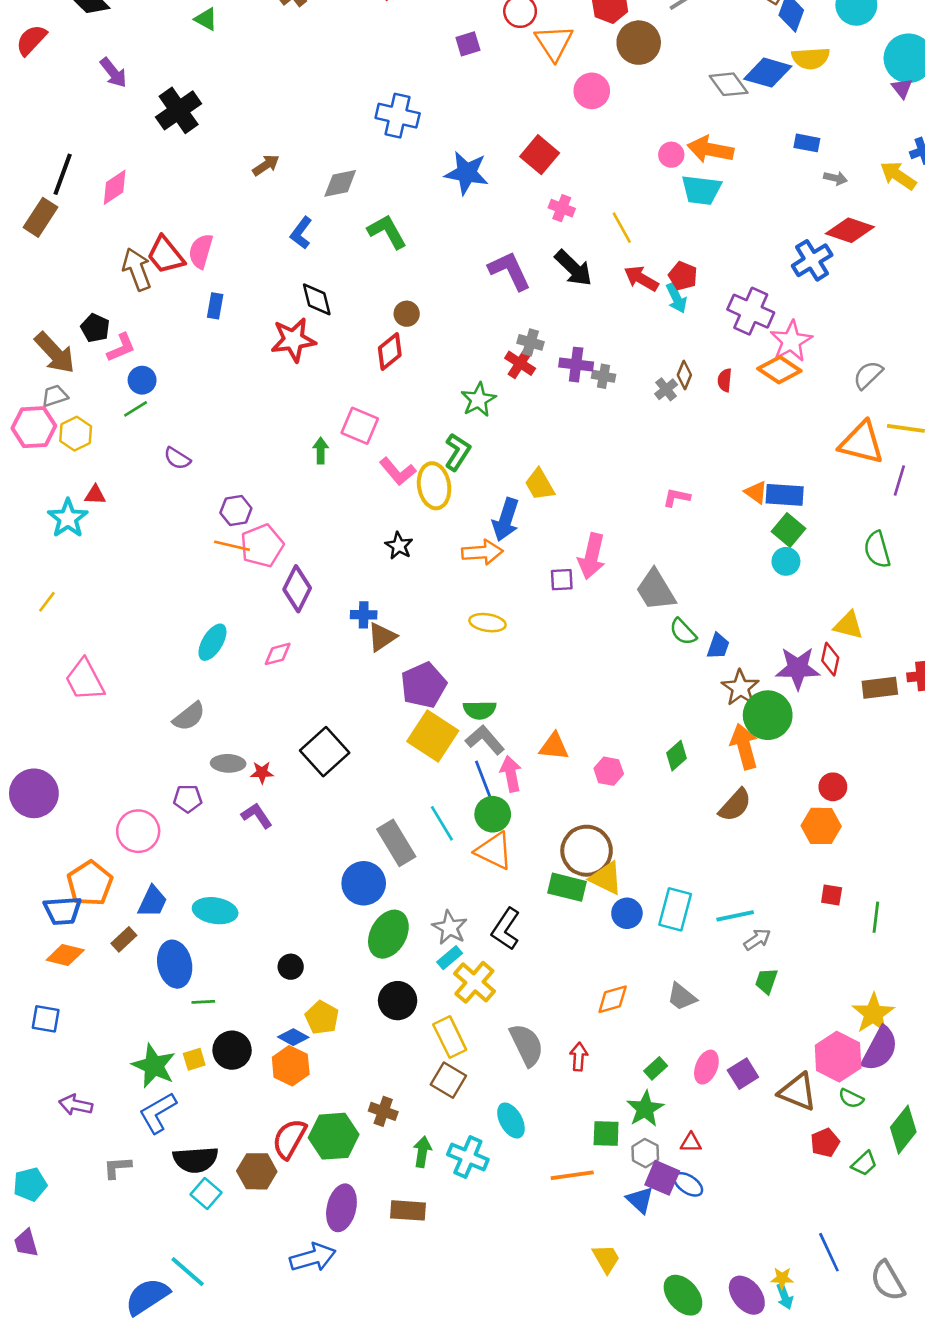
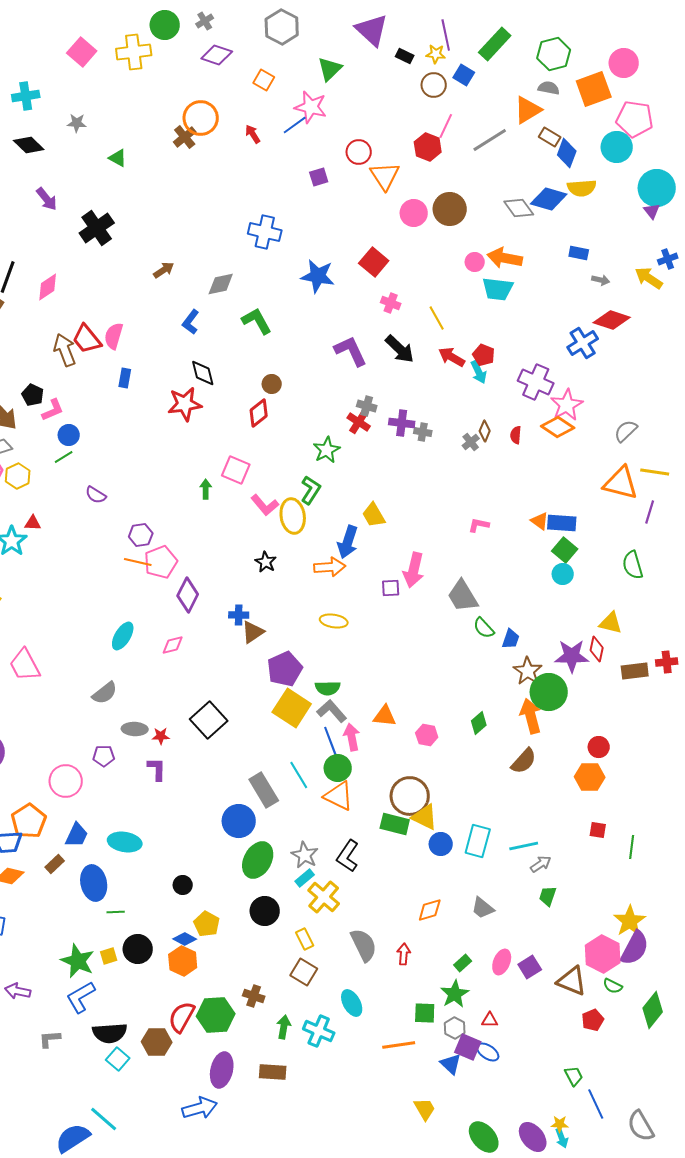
brown circle: (639, 43) -> (450, 209), moved
purple L-shape: (257, 816) -> (157, 769), turned 35
yellow rectangle: (450, 1037) -> (305, 939), size x0.7
green trapezoid: (864, 1164) -> (574, 1076), moved, turned -75

